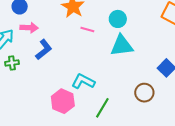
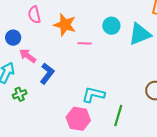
pink arrow: (29, 28) -> (28, 56), turned -132
cyan triangle: (122, 46) -> (140, 34), moved

